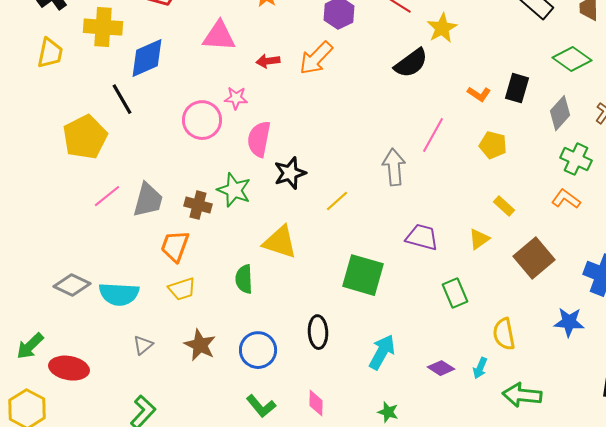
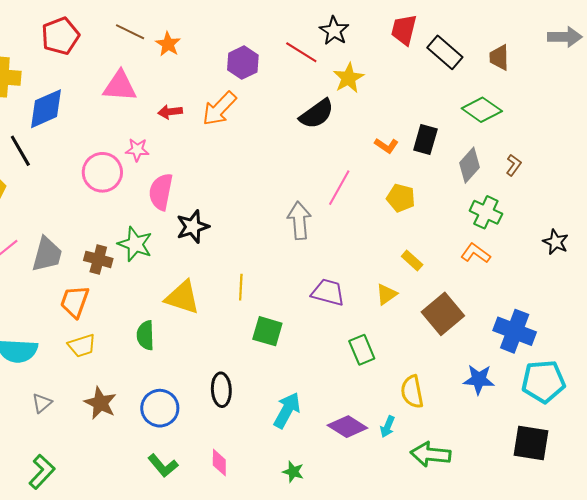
yellow line: (337, 201) -> (241, 287), moved, turned -45
green square: (363, 275) -> (267, 331), size x0.7
purple diamond: (441, 368) -> (347, 427), size x1.4

